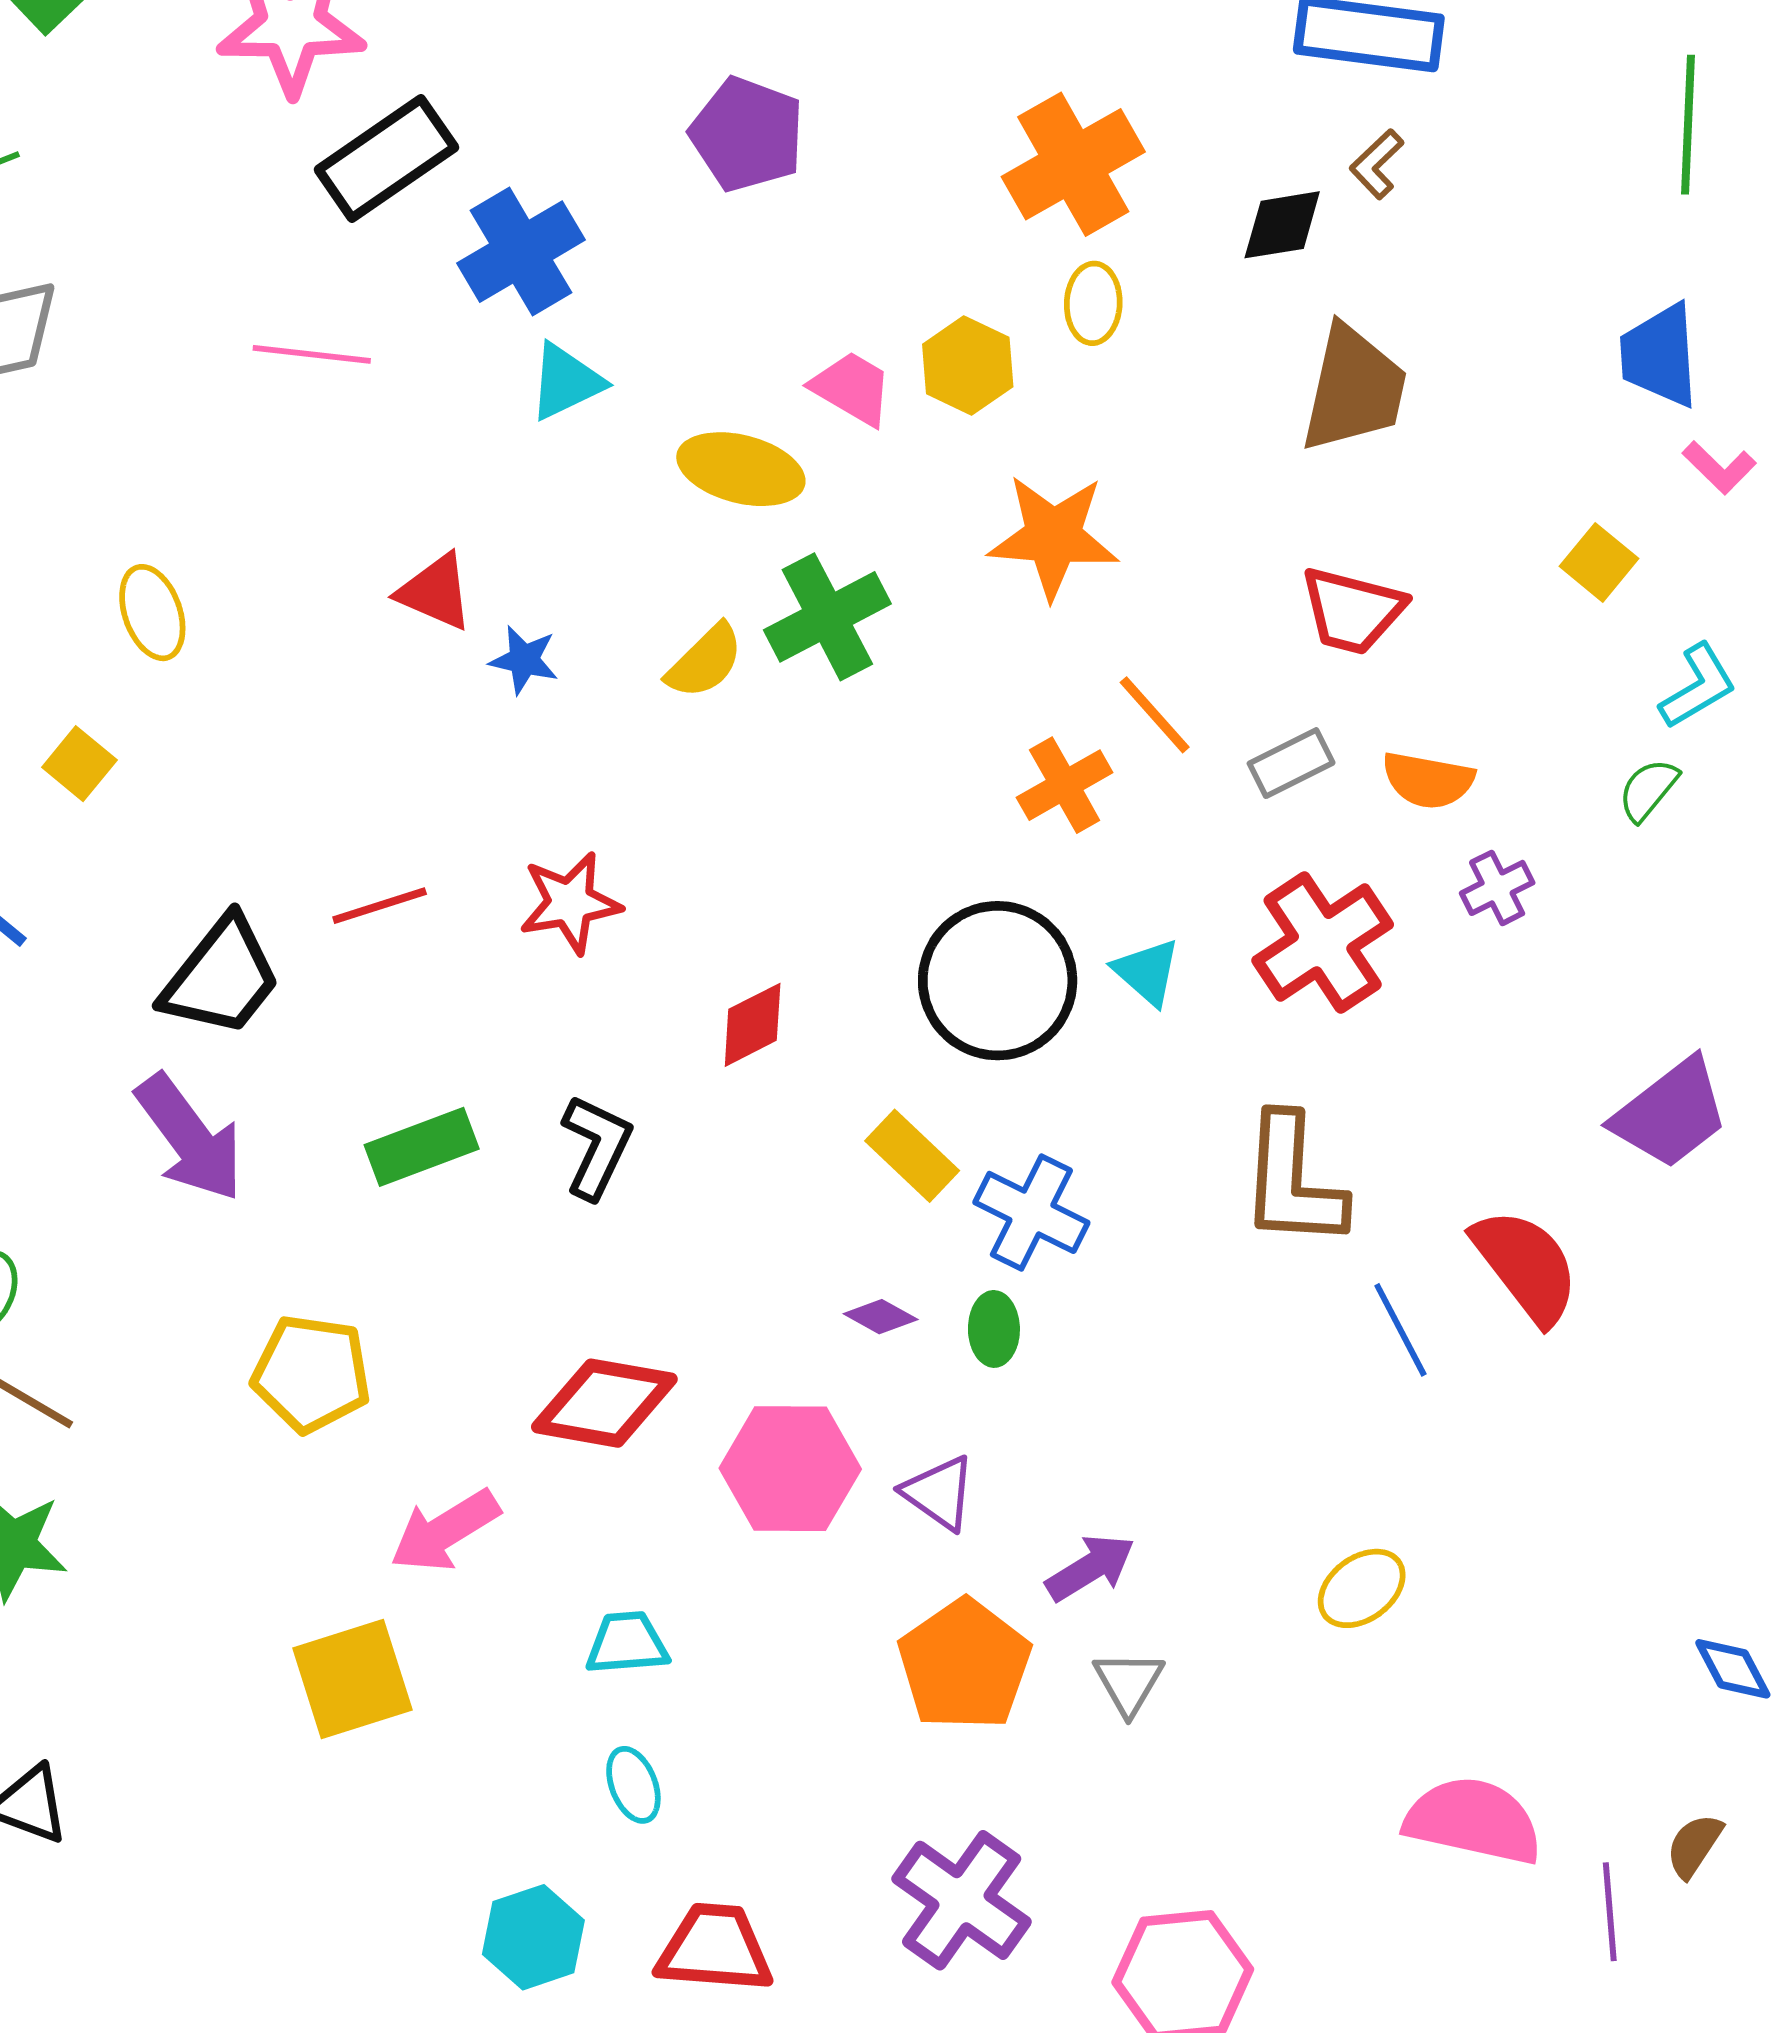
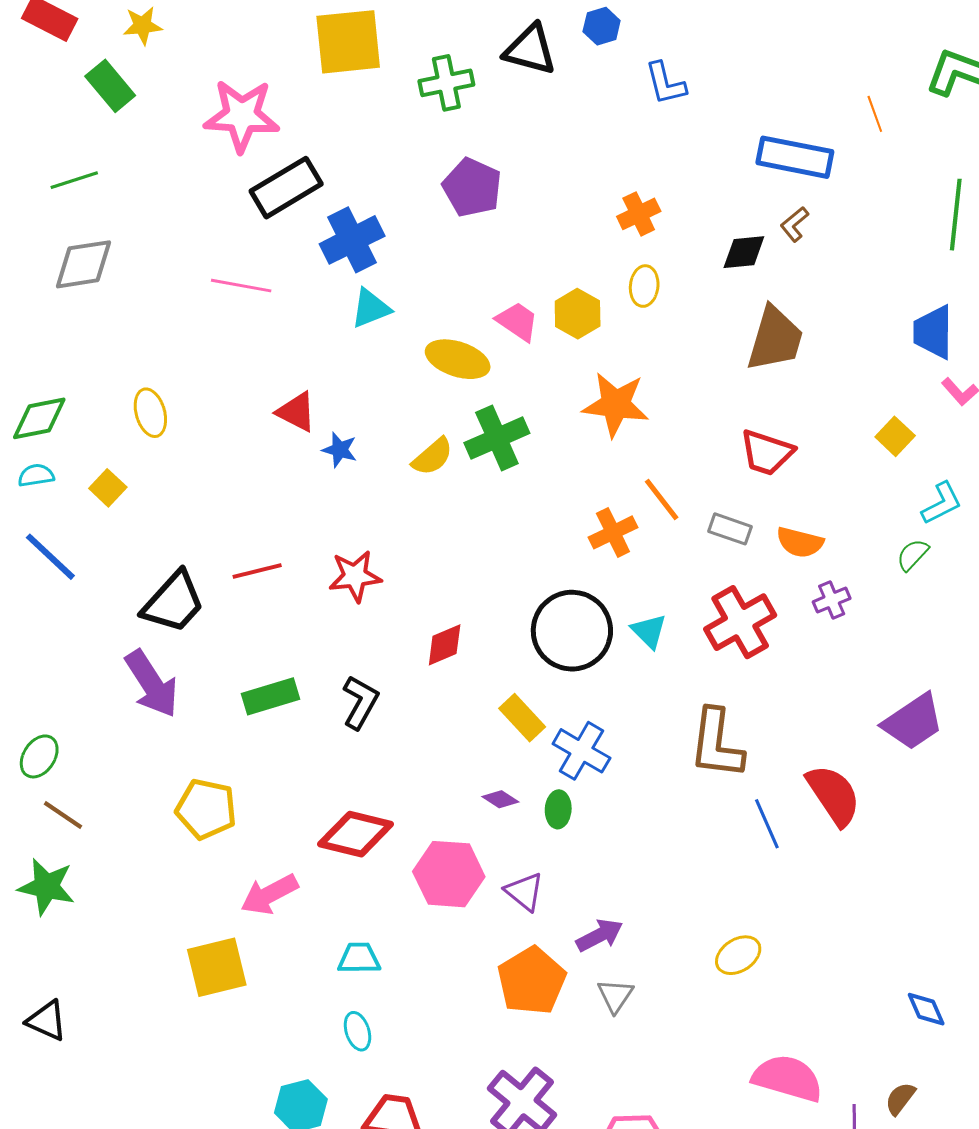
orange cross: (1073, 164) -> (639, 214), size x0.6
gray rectangle: (1291, 763) -> (730, 529), turned 42

